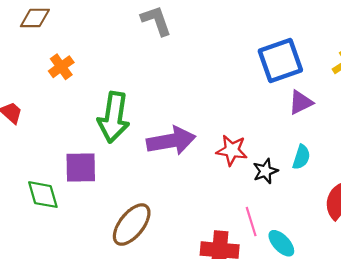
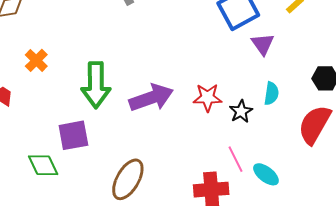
orange cross: (61, 67) -> (36, 60), moved
purple triangle: (301, 102) -> (263, 44), turned -30

